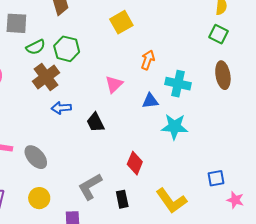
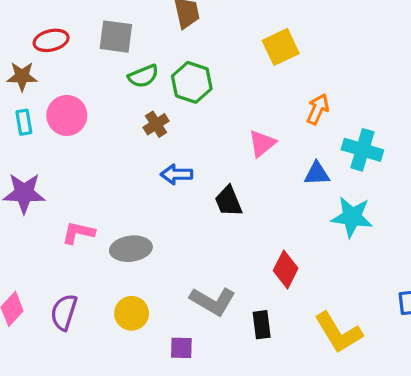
brown cross: (46, 77) -> (156, 124), size x0.6
gray ellipse: (36, 157) -> (131, 249), turned -60
gray L-shape: (90, 187) -> (213, 301), turned -124

